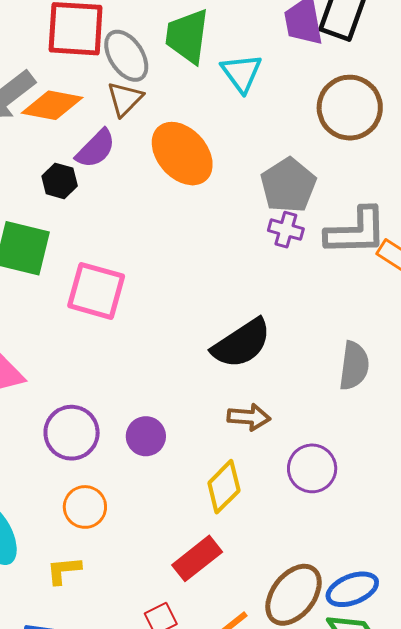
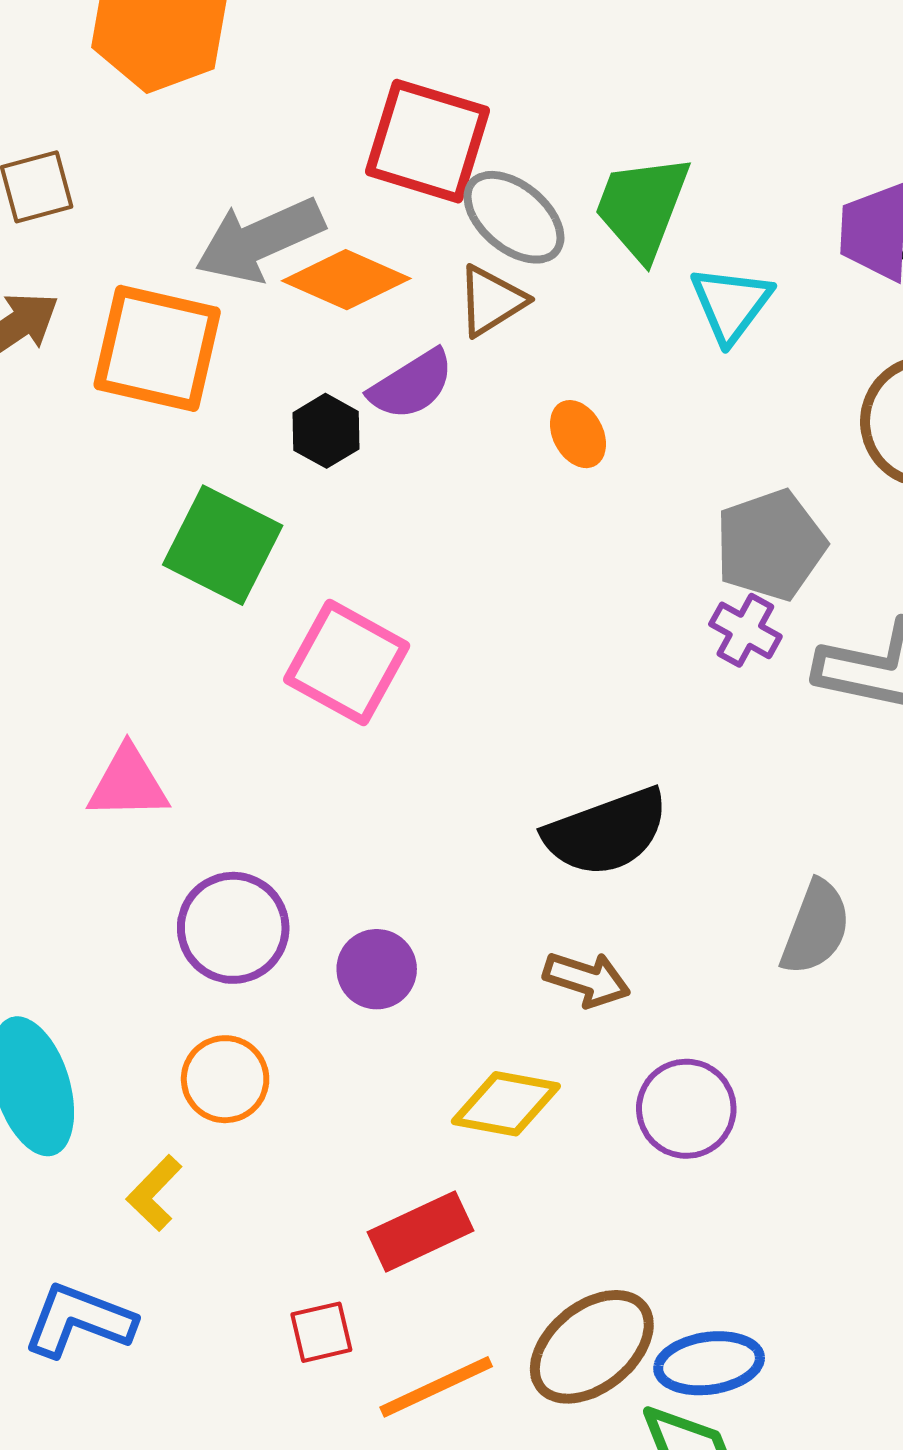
gray ellipse: (126, 56) -> (514, 217), turned -30
orange ellipse: (182, 154) -> (578, 434), size x0.5
yellow diamond: (224, 487) -> (506, 1104), turned 42
yellow L-shape: (64, 570) -> (154, 1193), turned -54

